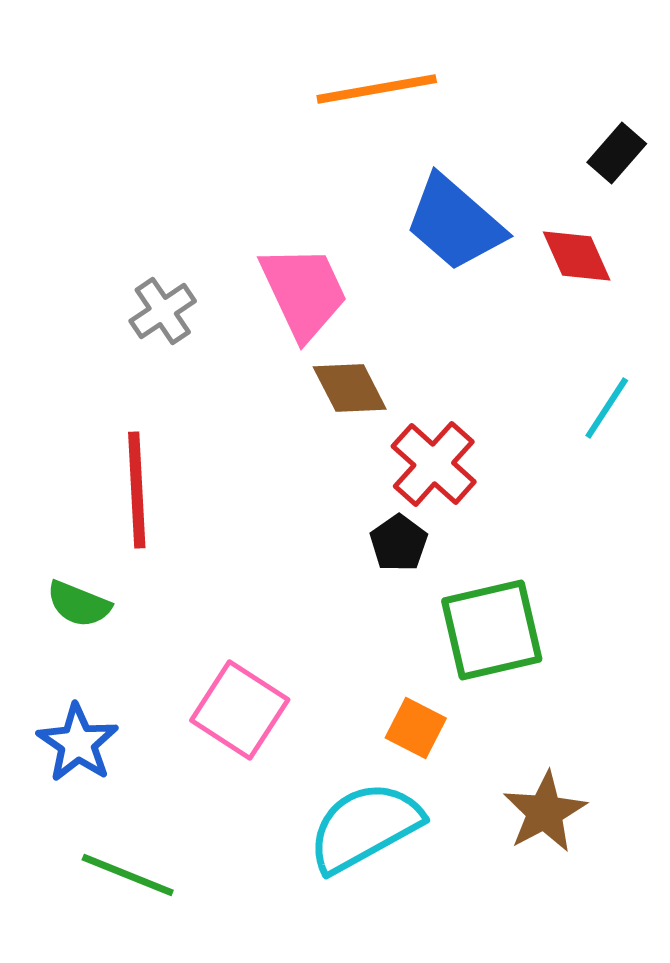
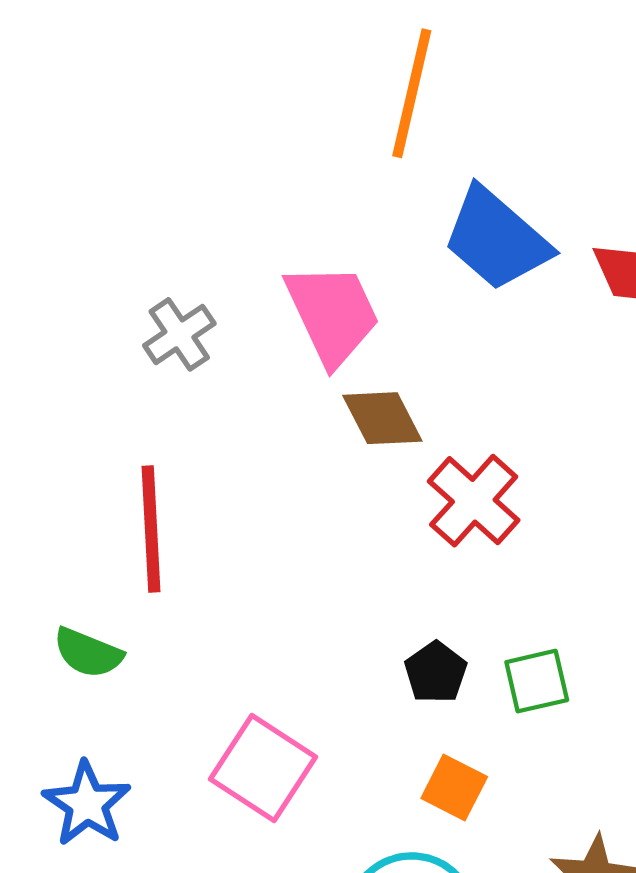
orange line: (377, 89) -> (412, 93), turned -67
black pentagon: (399, 543) -> (436, 672), moved
green square: (492, 630) -> (537, 681), size x0.6

